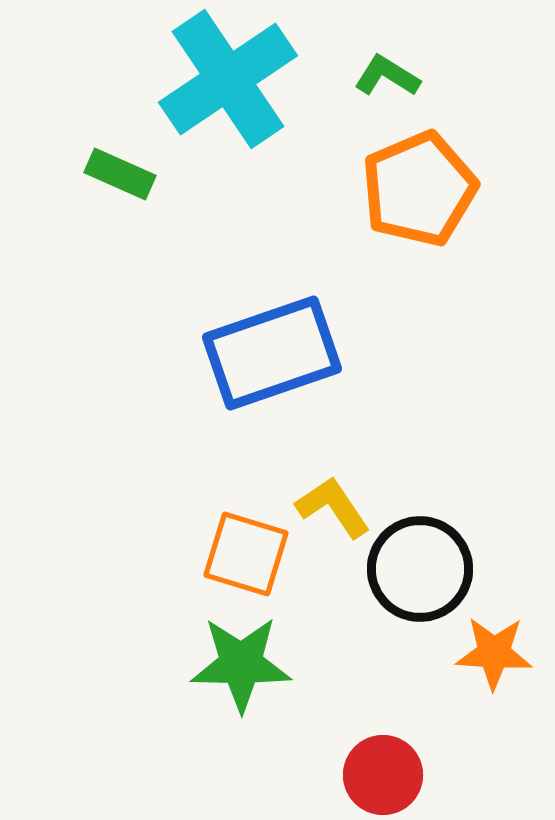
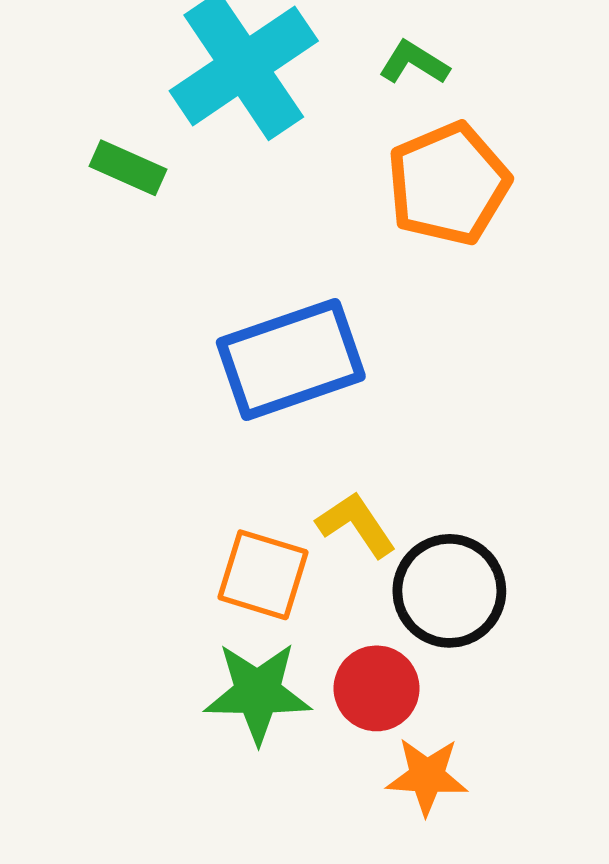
orange star: (494, 653) -> (427, 776), moved
red circle: (383, 775) -> (377, 688), moved

